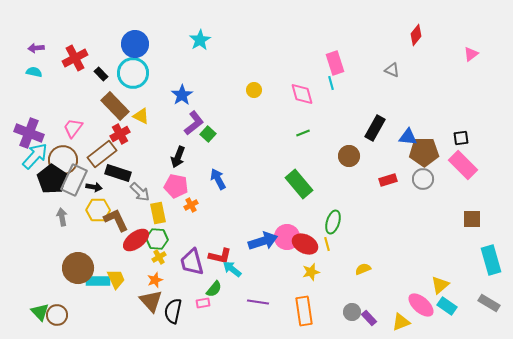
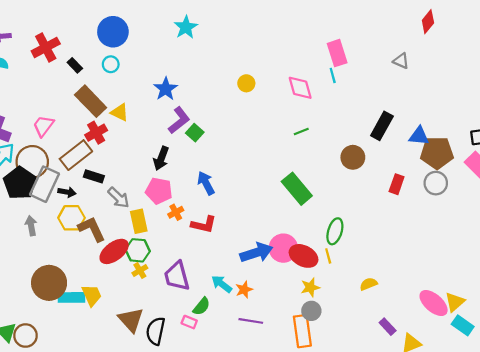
cyan circle: (133, 73) -> (111, 64), size x0.5
black rectangle: (118, 173) -> (94, 176), size x0.7
red rectangle: (388, 180) -> (397, 184), turned -54
red L-shape: (220, 256) -> (204, 225), moved
orange star: (155, 280) -> (244, 290), moved
pink rectangle: (203, 303) -> (189, 322), turned 32
pink ellipse: (421, 305) -> (434, 303), moved
gray circle: (352, 312) -> (311, 311), moved
purple rectangle: (369, 318) -> (388, 327), moved

